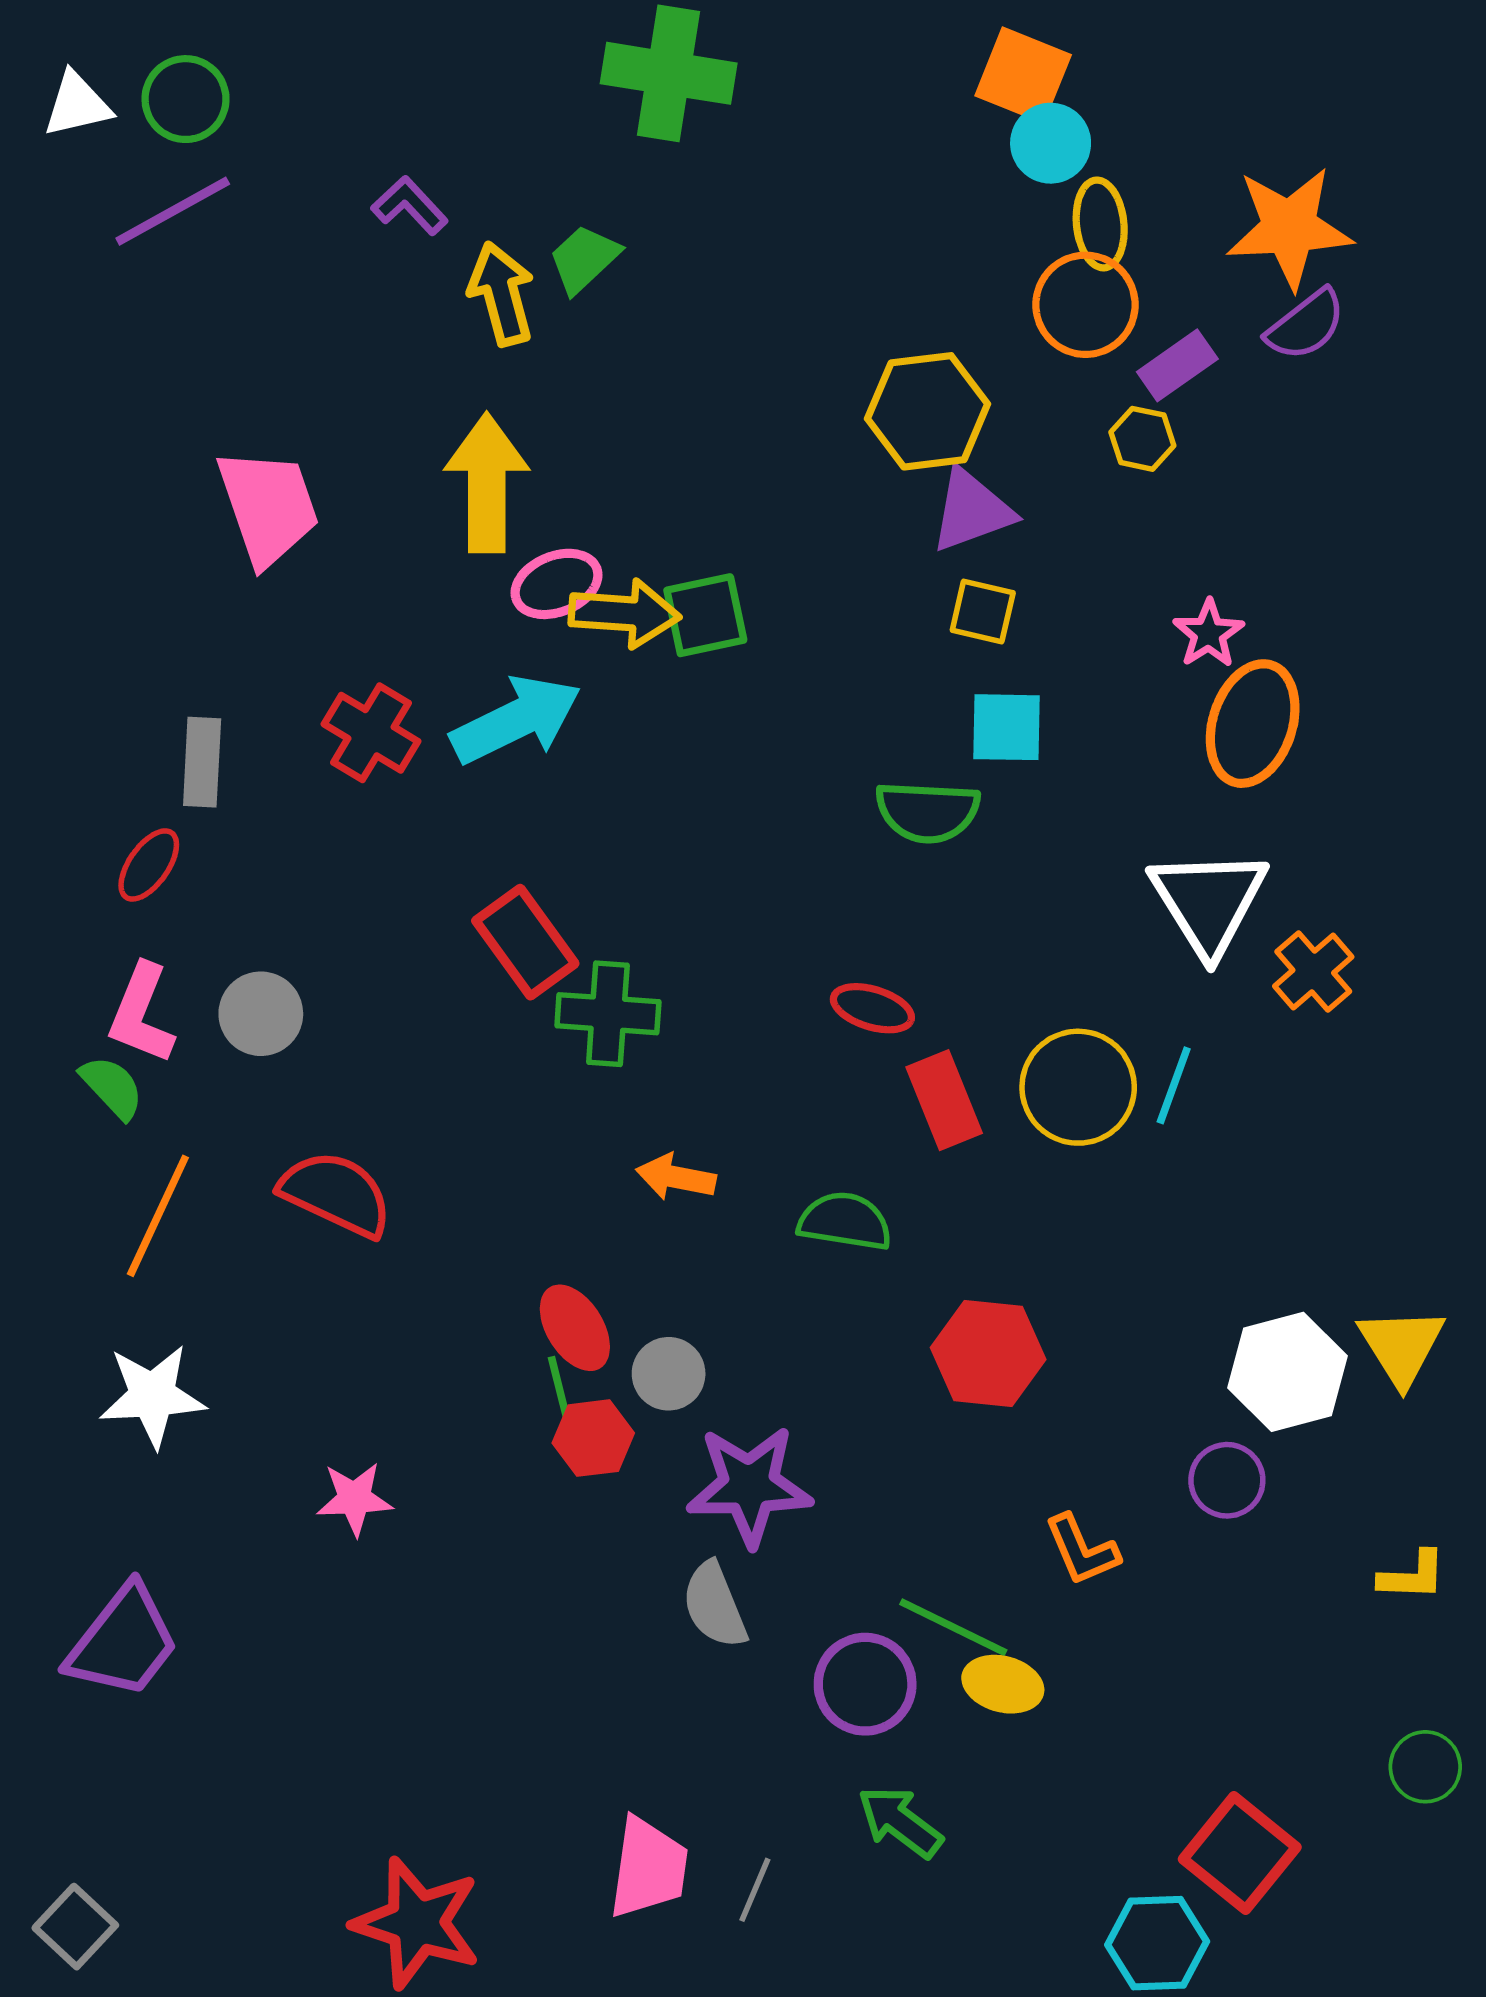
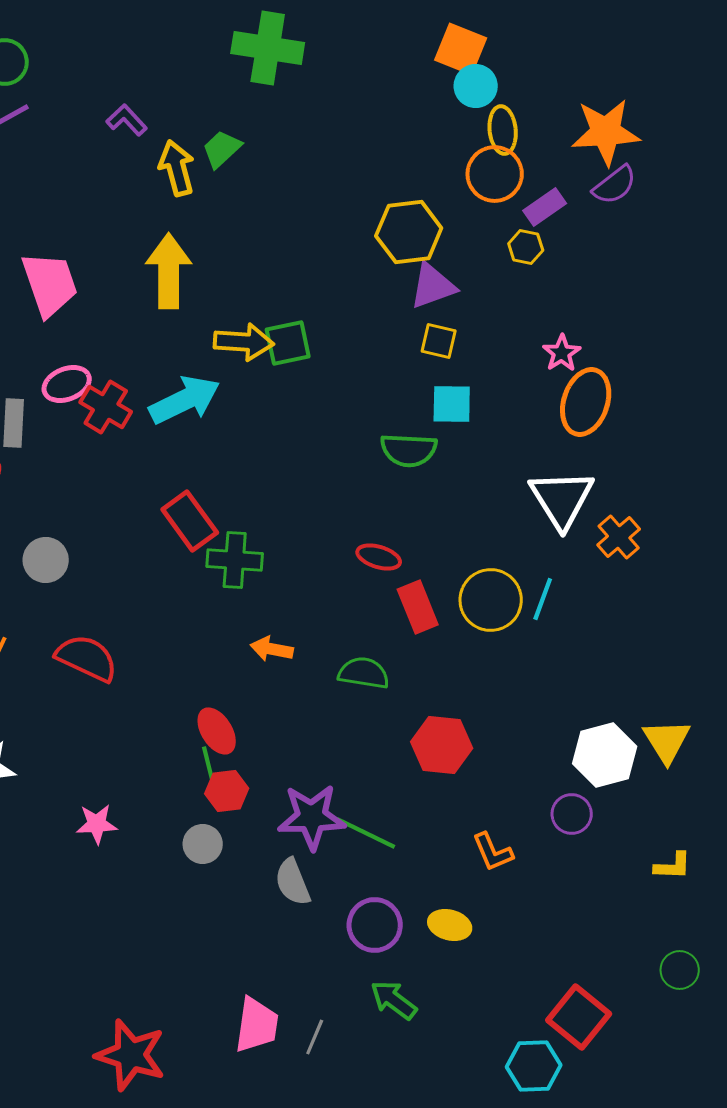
pink ellipse: (557, 584) -> (67, 384), moved
gray circle: (669, 1374) -> (203, 844), moved
green line: (953, 1627) -> (366, 833), moved

